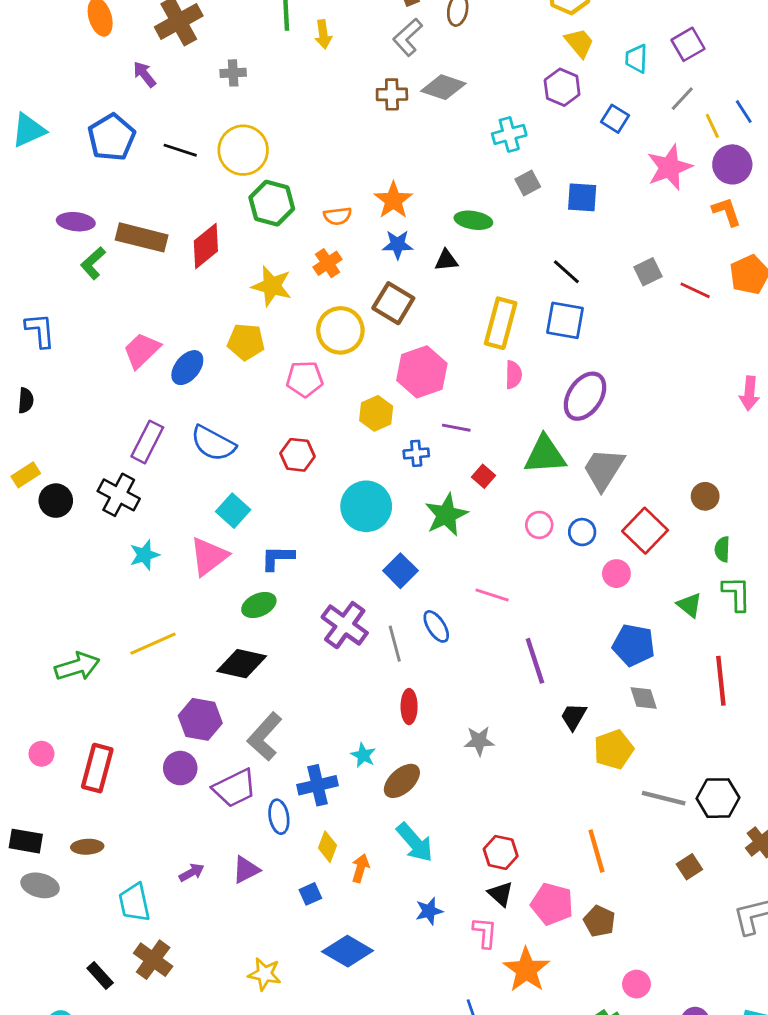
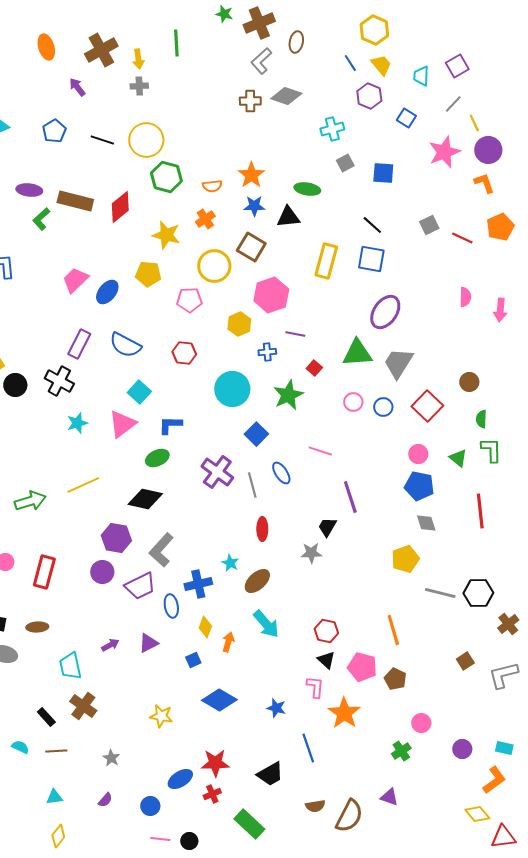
yellow arrow: (323, 34) -> (138, 59), moved
blue line: (744, 112) -> (350, 63), moved
blue pentagon: (112, 137) -> (54, 131), size x0.7
black triangle: (446, 260) -> (288, 217), size x1.4
pink semicircle: (513, 375) -> (465, 297), moved
pink circle: (616, 574) -> (418, 454), moved
black trapezoid: (574, 717) -> (327, 527), moved
brown square: (689, 867) -> (465, 661), moved
blue star: (429, 911) -> (276, 708), moved, turned 30

